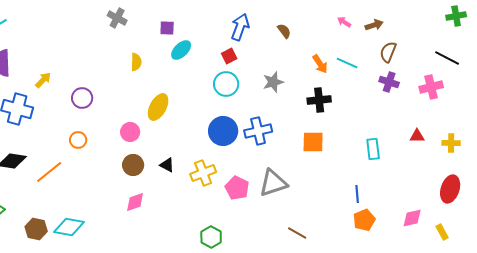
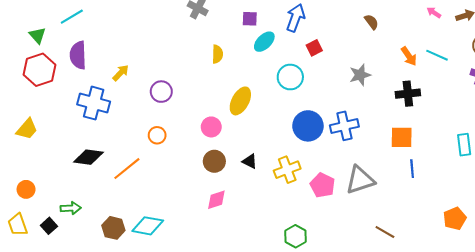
blue arrow: (240, 27) -> (295, 18), moved
cyan circle: (226, 84) -> (290, 77), moved
blue line: (357, 194) -> (412, 169), moved

